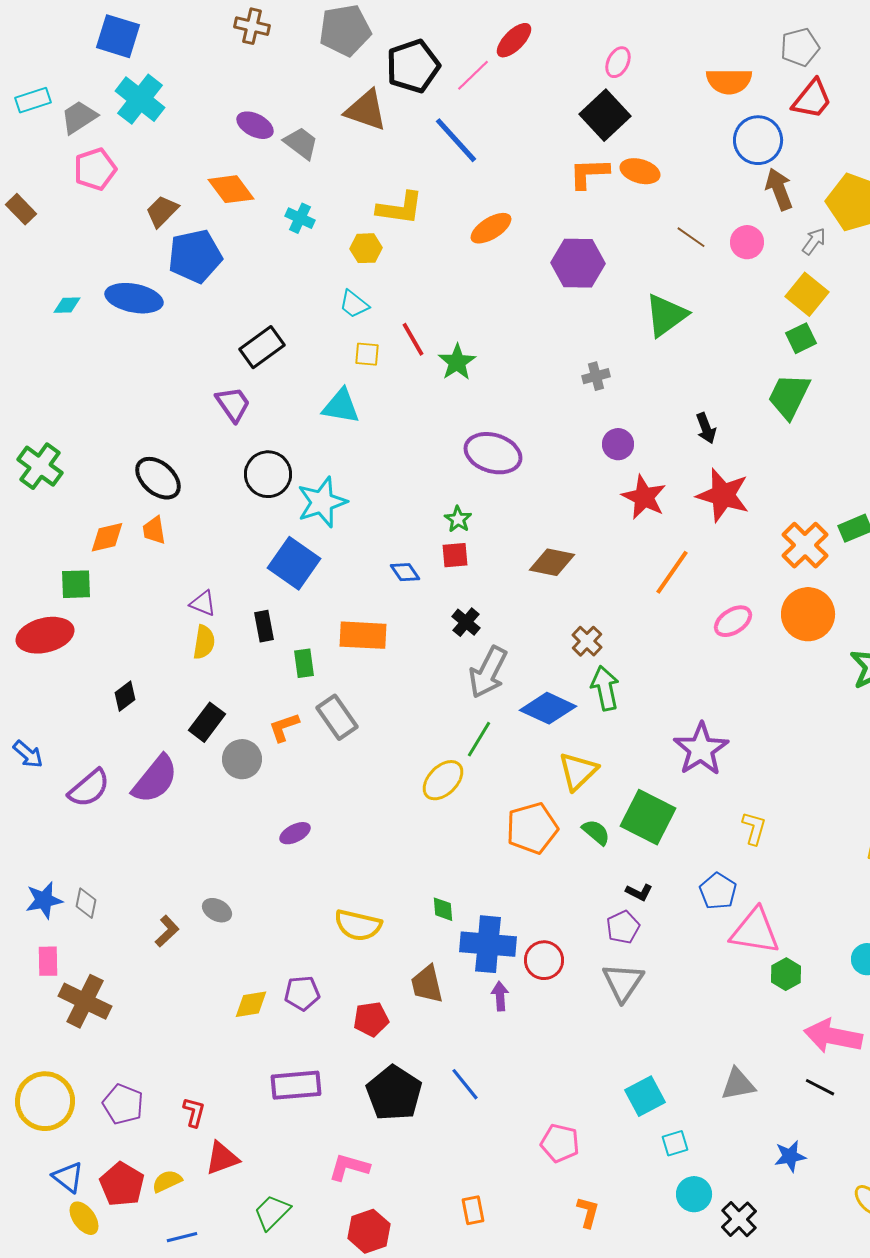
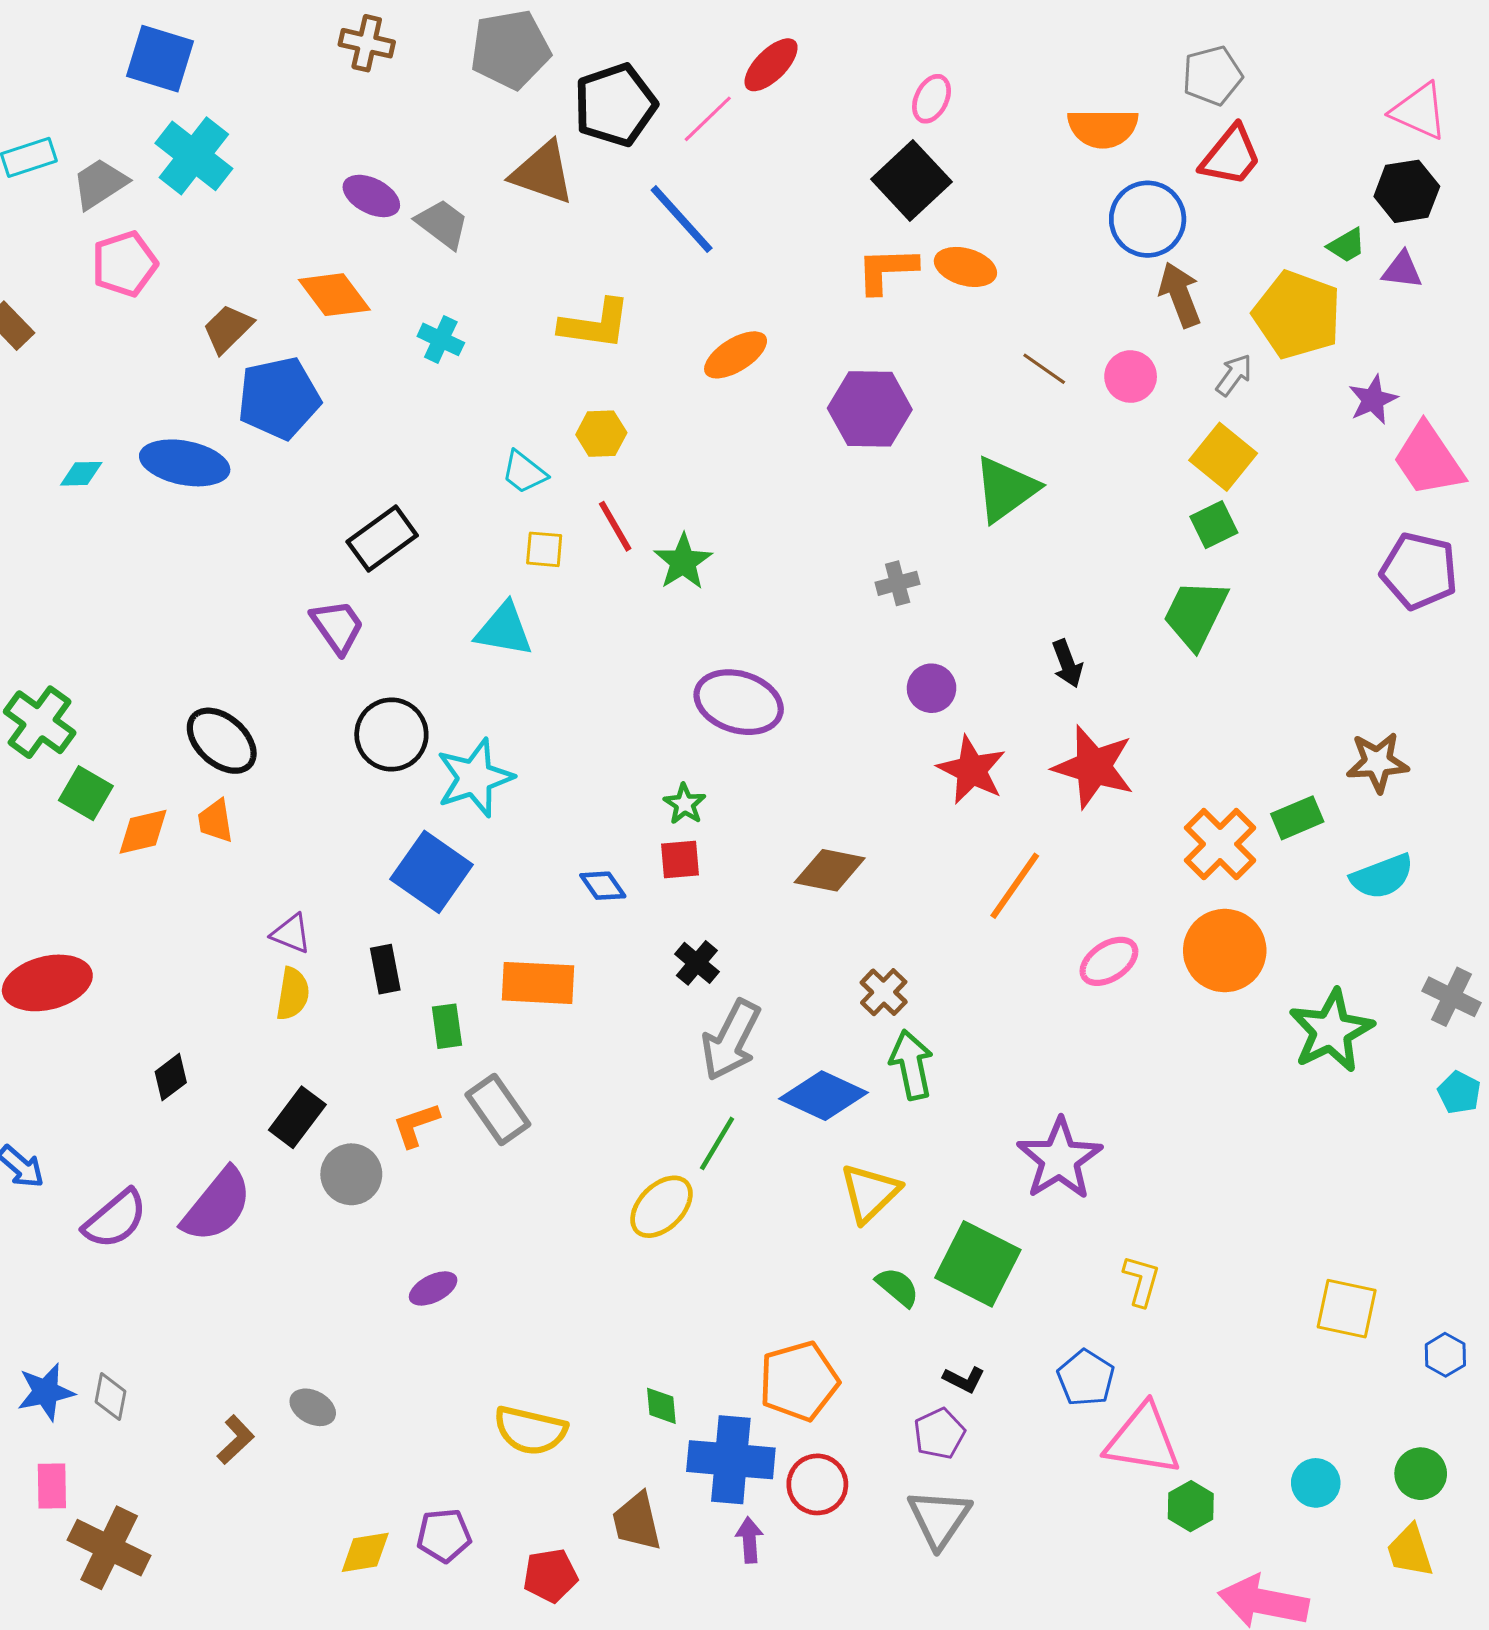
yellow hexagon: (366, 248) -> (601, 434), moved
green square: (76, 584) -> (86, 793), moved, turned 32
orange pentagon: (532, 828) -> (799, 1381), moved

